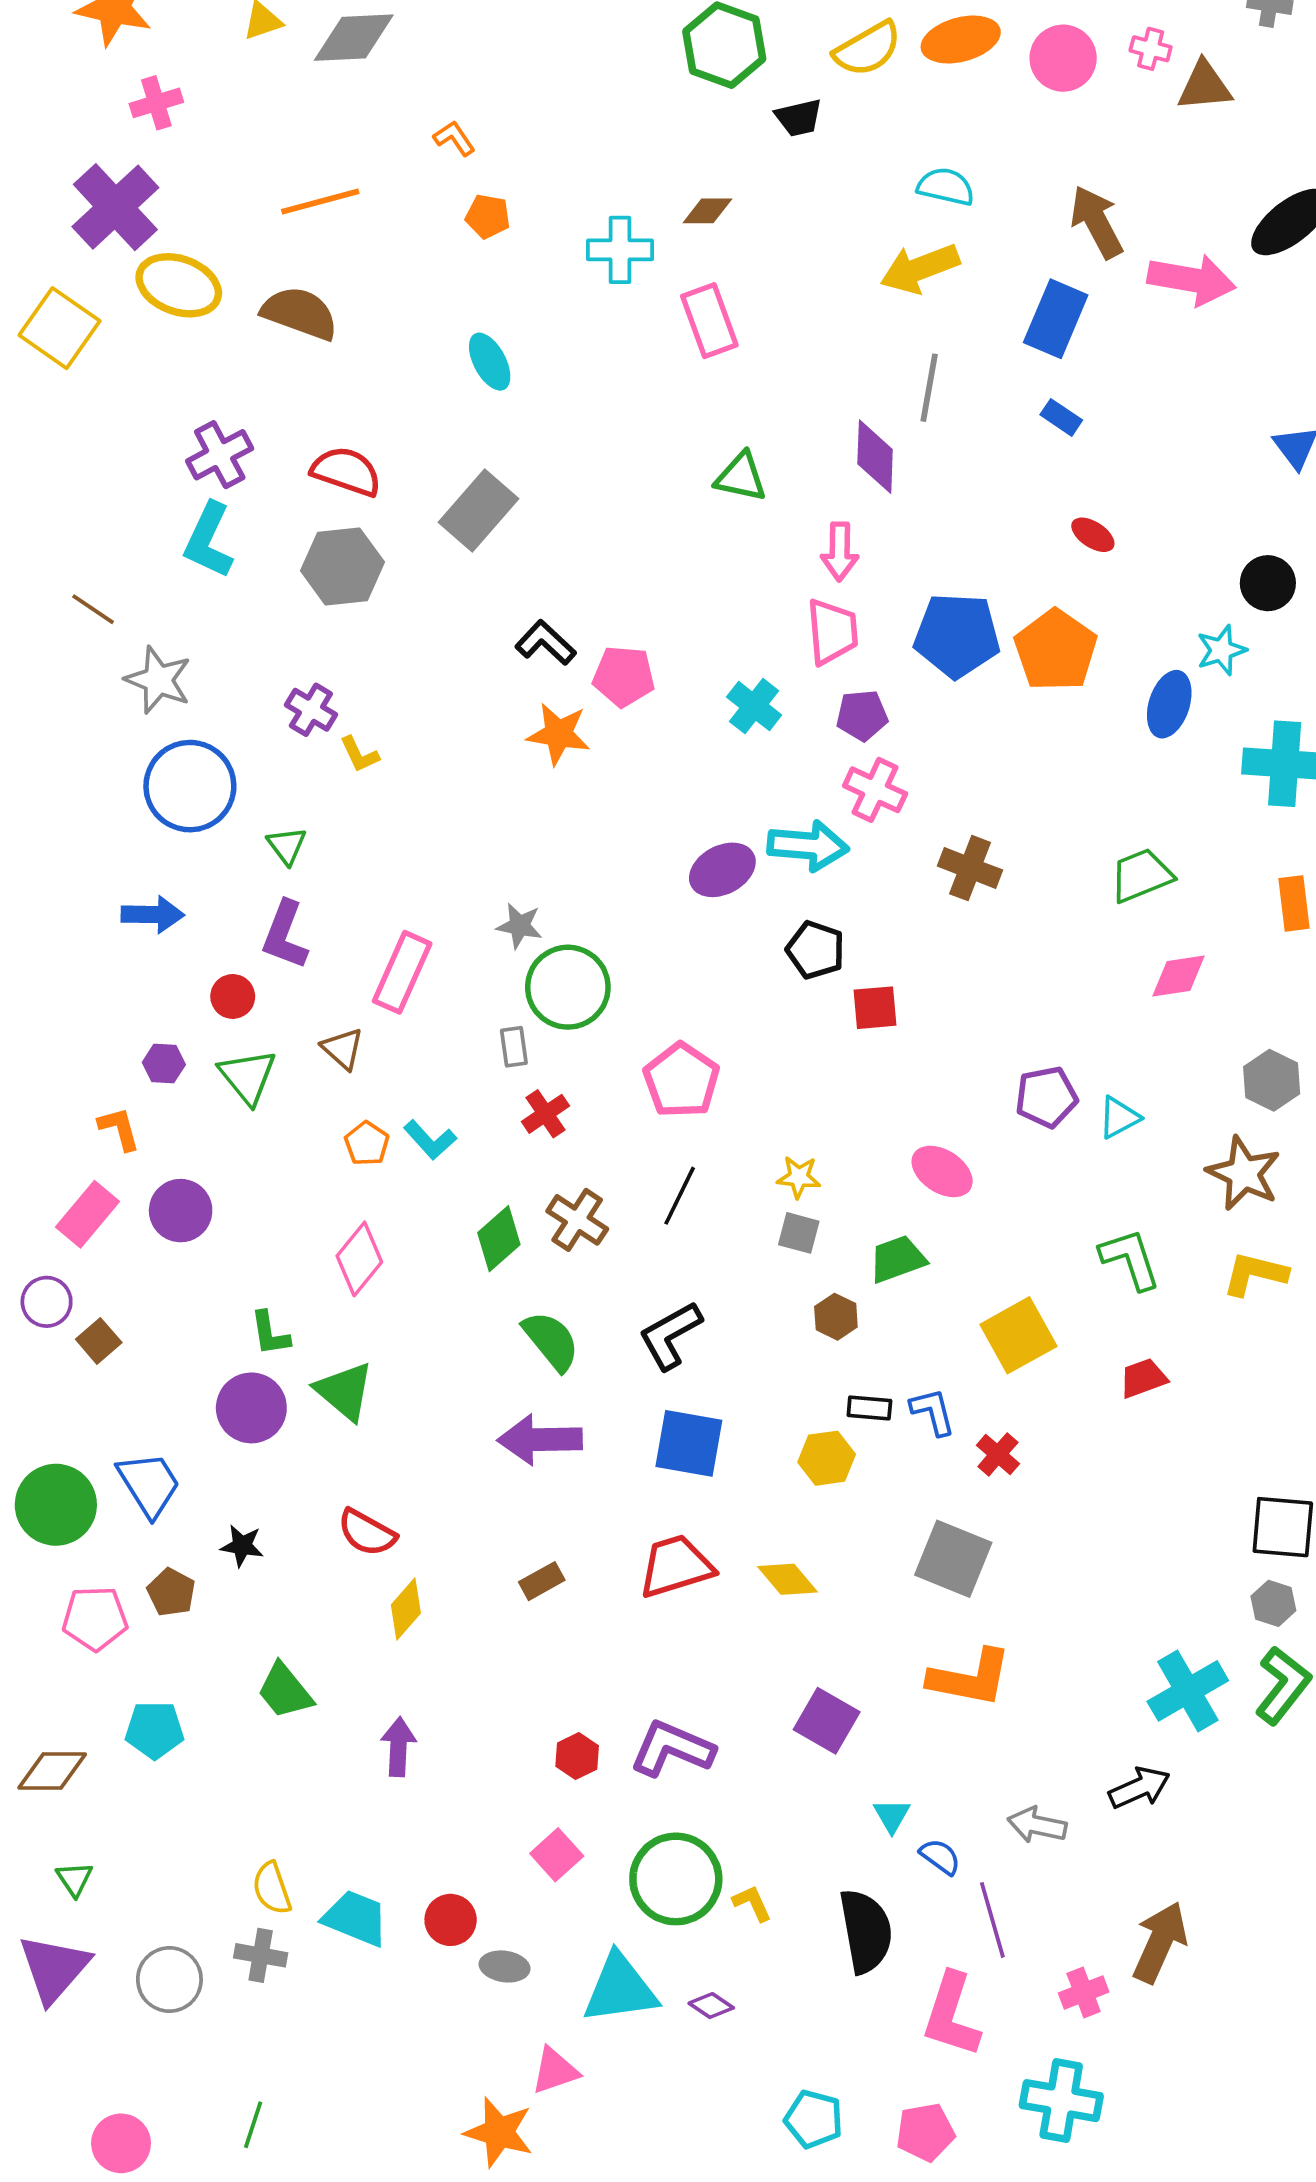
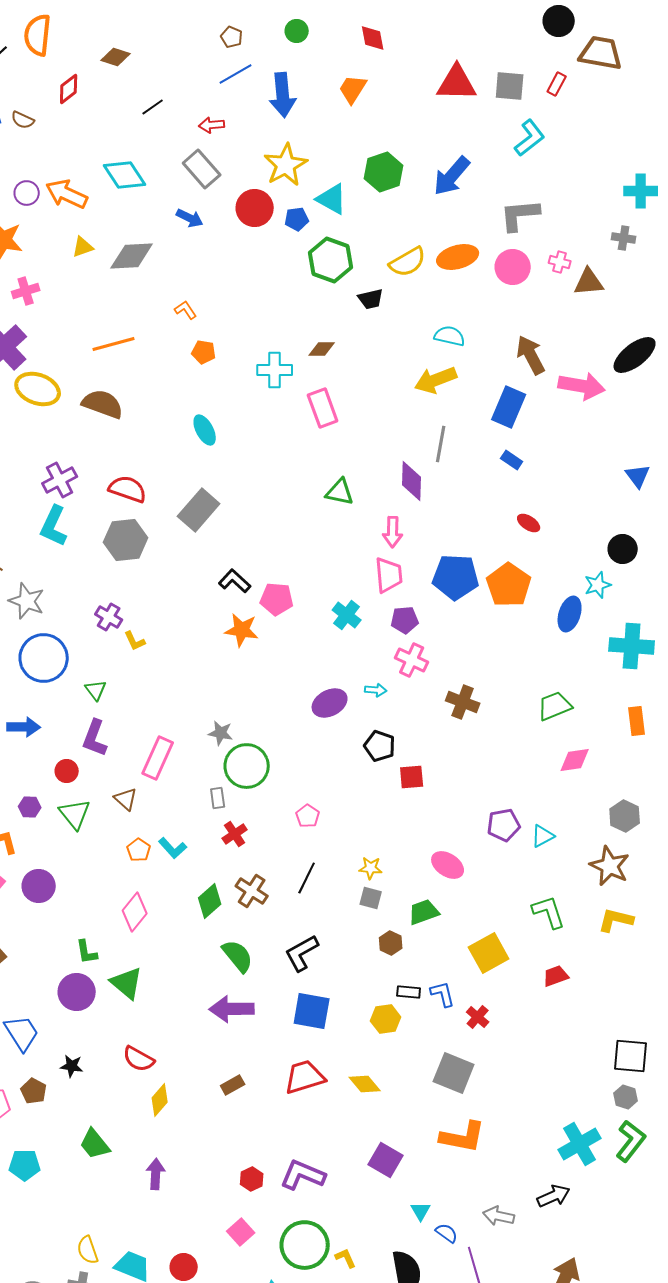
cyan arrow: (808, 846) -> (376, 690), size x0.5
pink pentagon: (681, 1080) -> (308, 816), size x0.6

